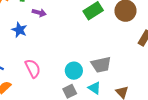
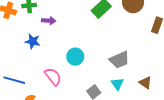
cyan circle: (74, 71) -> (75, 57), moved
cyan triangle: (94, 88) -> (117, 84), turned 32

